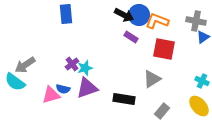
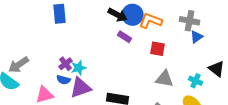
red square: (164, 49) -> (158, 49), size x0.7
gray triangle: (152, 79) -> (165, 79), moved, turned 42
blue semicircle: (63, 89) -> (64, 80), moved

